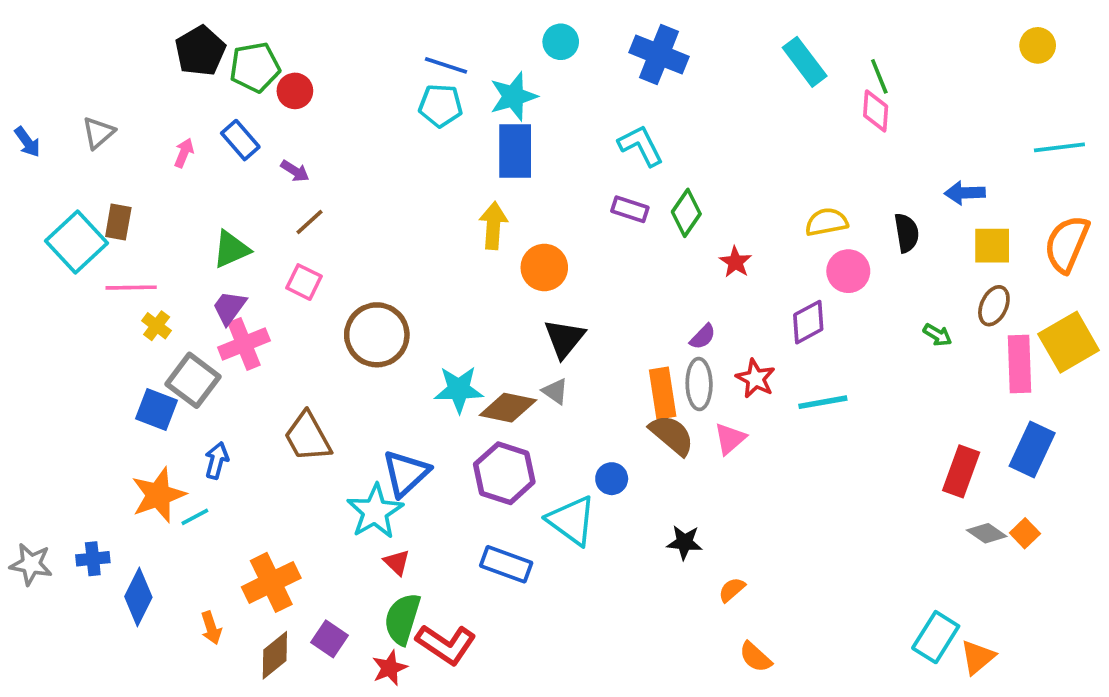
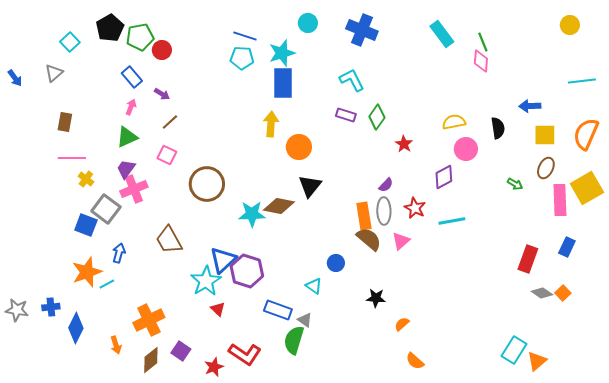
pink arrow: (184, 153) -> (131, 107), moved
cyan square: (76, 242) -> (70, 42), moved, size x0.6
gray triangle: (555, 391) -> (305, 320), moved
brown diamond: (508, 408) -> (279, 206), moved
blue rectangle: (1032, 450) -> (567, 247), size x0.7
purple hexagon: (504, 473) -> (247, 271), moved
cyan triangle: (572, 521) -> (314, 286), size x0.6
green semicircle: (402, 619) -> (294, 340), moved

